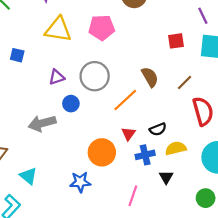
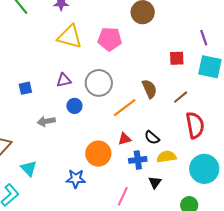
blue square: (17, 55) -> (25, 88), moved, turned -32
gray arrow: (42, 123) -> (46, 121), size x0.7
black semicircle: (158, 129) -> (152, 138), turned 56
red triangle: (128, 134) -> (125, 139), turned 32

